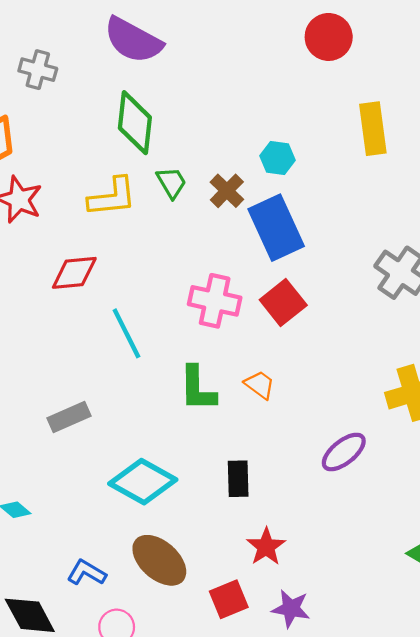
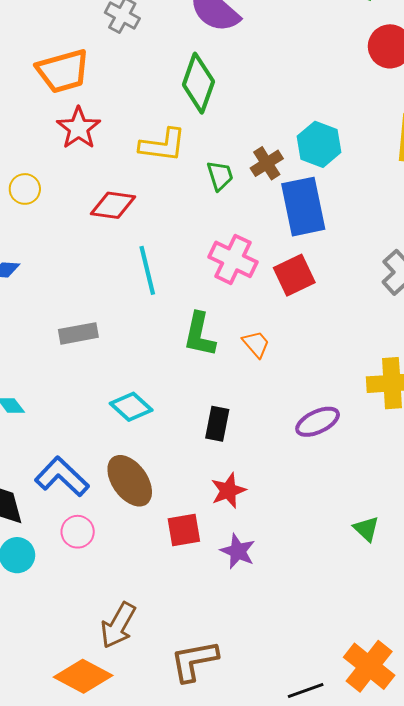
cyan hexagon: (278, 158) -> (319, 144), size x1.4
green trapezoid: (171, 183) -> (220, 176), moved
cyan diamond: (143, 482) -> (131, 407), size x0.7
blue L-shape: (86, 573) -> (62, 477), size x1.5

